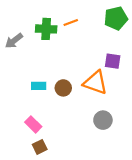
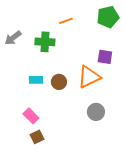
green cross: (46, 29) -> (45, 42), moved
orange triangle: (95, 83) -> (89, 77), turned -45

